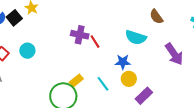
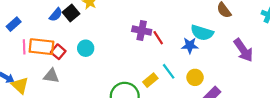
blue star: (123, 62) -> (190, 45), moved
yellow rectangle: (76, 81) -> (150, 80), moved
cyan line: (103, 84) -> (169, 71), moved

